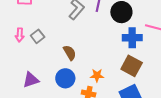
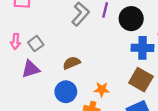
brown semicircle: (70, 53) -> (72, 63), turned -84
purple triangle: (31, 80) -> (31, 69), moved

